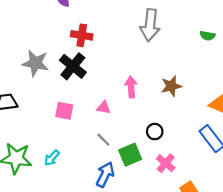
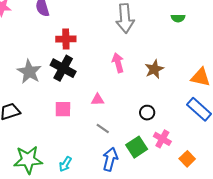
gray star: (35, 63) -> (29, 72), turned 30
pink arrow: (131, 87) -> (118, 63), moved
green square: (130, 155) -> (137, 147), moved
cyan arrow: (52, 158) -> (65, 164), moved

